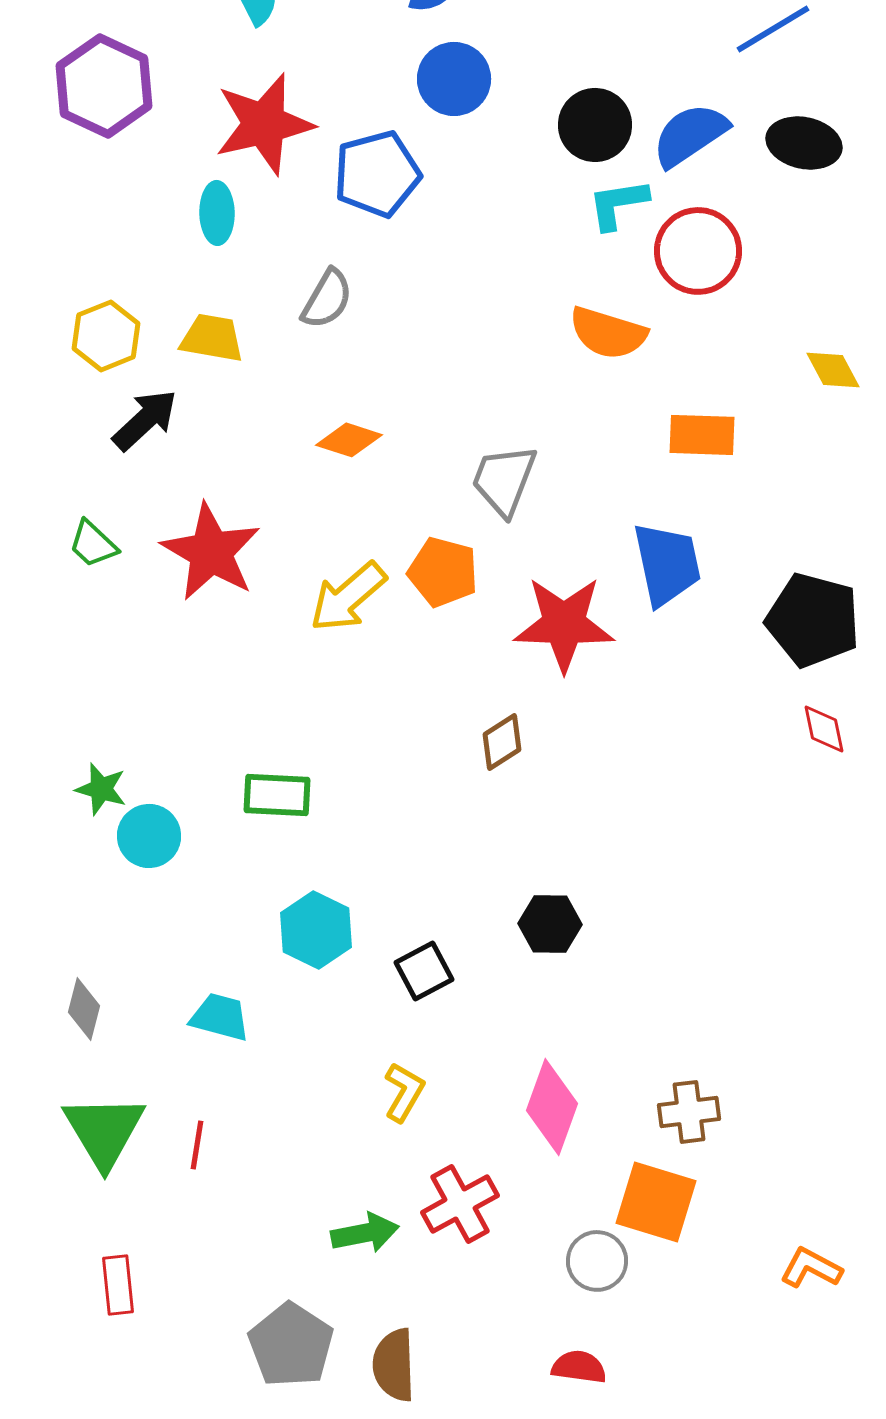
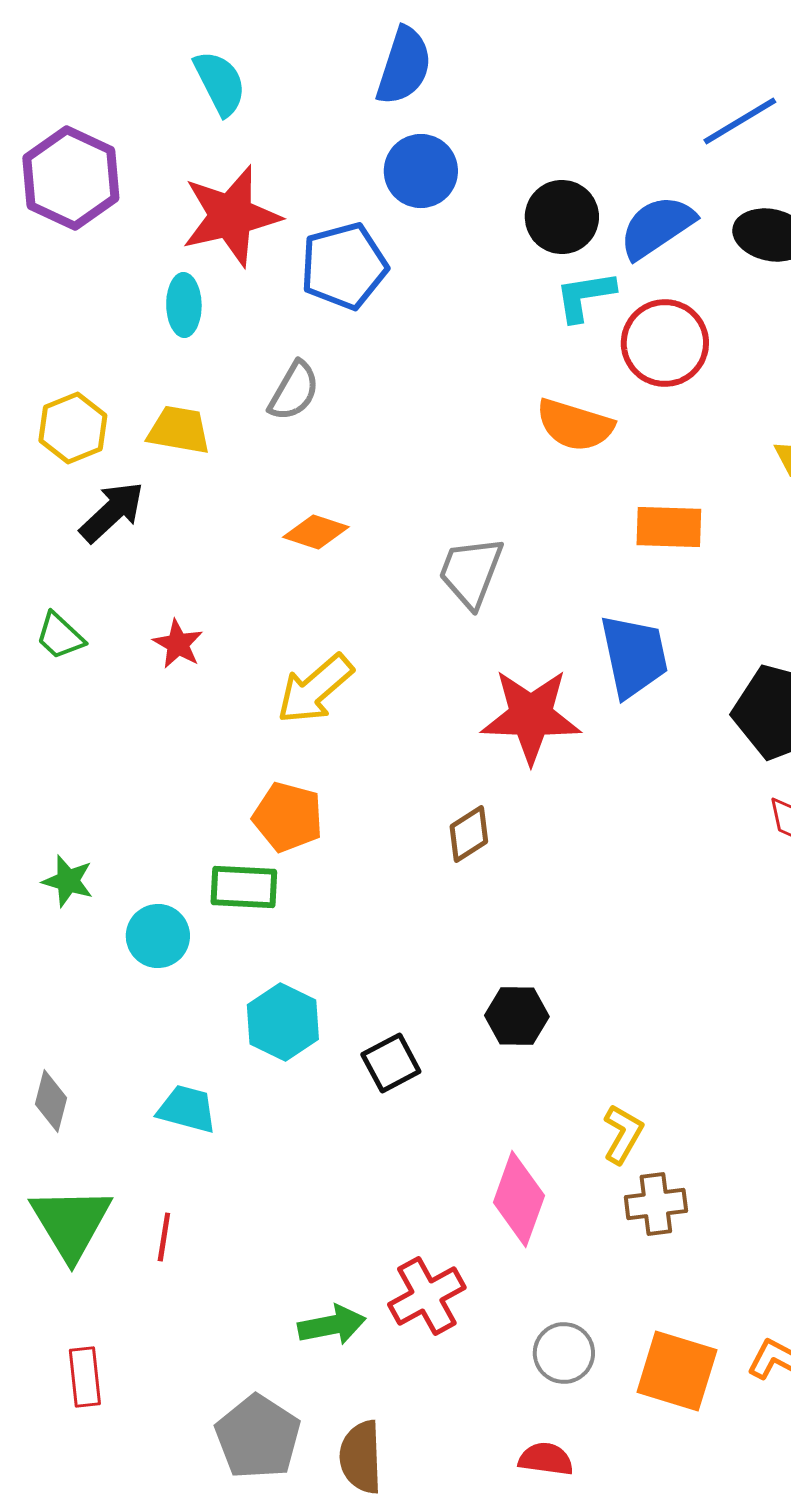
red star: (211, 552) -> (178, 644), size x0.5
orange pentagon: (443, 572) -> (288, 817), moved
cyan circle: (149, 836) -> (158, 936), moved
yellow L-shape: (404, 1092) -> (623, 1134), moved
orange square: (656, 1202) -> (677, 1371), moved

